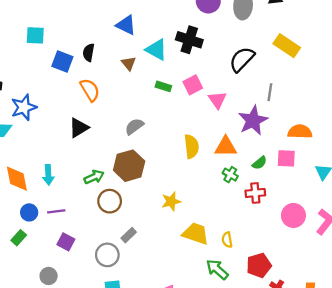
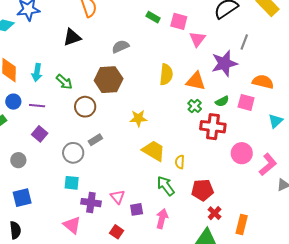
pink square: (193, 85) -> (179, 21), turned 30
green arrow: (94, 177) -> (64, 82), moved, turned 54
red cross: (255, 193) -> (213, 127), size x1.4

